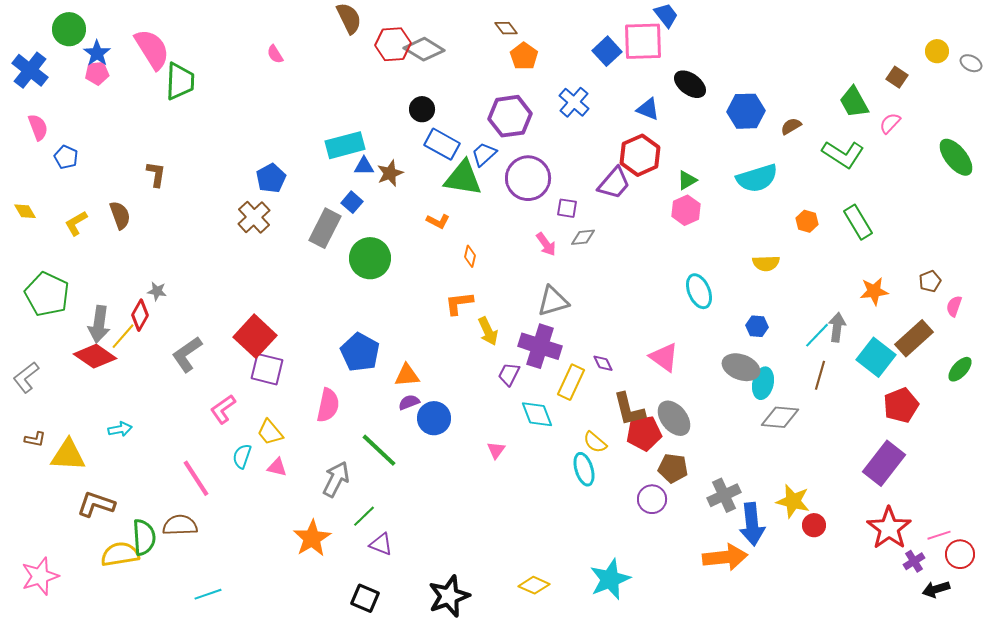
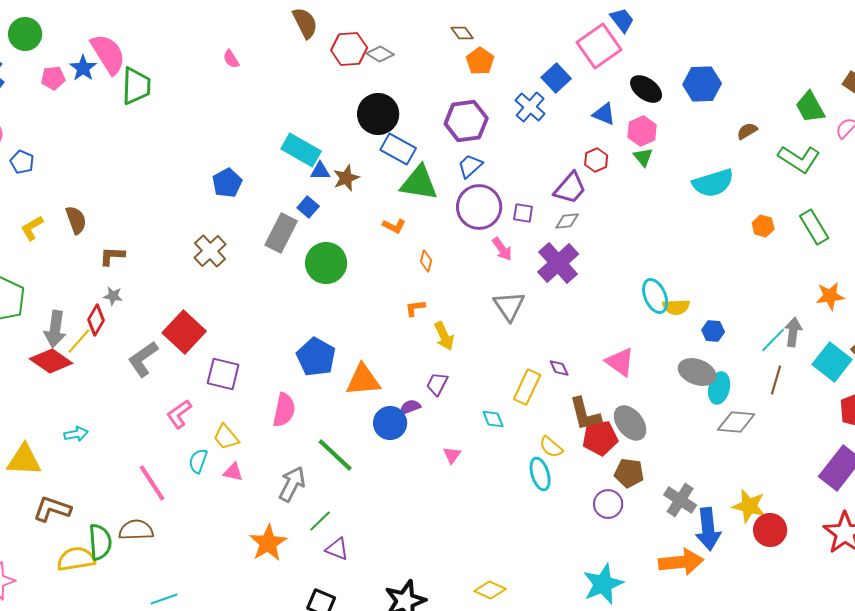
pink square: (643, 41) -> (599, 46), turned -33
gray diamond: (424, 49) -> (380, 54), size x0.7
blue square: (607, 51) -> (556, 78), moved
blue star: (97, 53) -> (83, 68), moved
black circle: (422, 109) -> (378, 114), size x1.6
blue hexagon: (746, 111) -> (702, 84), moved
cyan rectangle: (345, 145) -> (301, 150), turned 45
blue trapezoid: (484, 154) -> (470, 166), moved
red hexagon: (640, 155) -> (596, 160), size x0.6
brown L-shape: (156, 174) -> (112, 256), moved, turned -96
purple circle: (528, 178) -> (479, 207), moved
green triangle: (687, 180) -> (643, 157), moved, turned -40
pink hexagon: (686, 210) -> (642, 131), moved
brown cross: (254, 217) -> (210, 251), moved
gray diamond: (583, 237) -> (567, 221), moved
yellow semicircle: (766, 263) -> (676, 307), moved
gray triangle: (553, 301) -> (509, 306), turned -48
orange L-shape: (459, 303) -> (415, 308), size x0.7
red square: (255, 336) -> (184, 332), moved
purple cross: (540, 346) -> (558, 263), moved, turned 30
purple trapezoid: (509, 374) -> (437, 384), moved
orange triangle: (407, 375) -> (363, 380), size x1.4
purple semicircle: (409, 402) -> (410, 407), moved
cyan diamond: (537, 414) -> (493, 419), size x0.7
gray cross: (724, 495) -> (680, 500), turned -32
red circle: (814, 525) -> (770, 530), size x1.4
cyan star: (610, 579) -> (603, 584), moved

